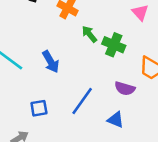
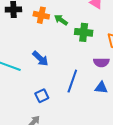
green arrow: (89, 34) -> (61, 20), moved

